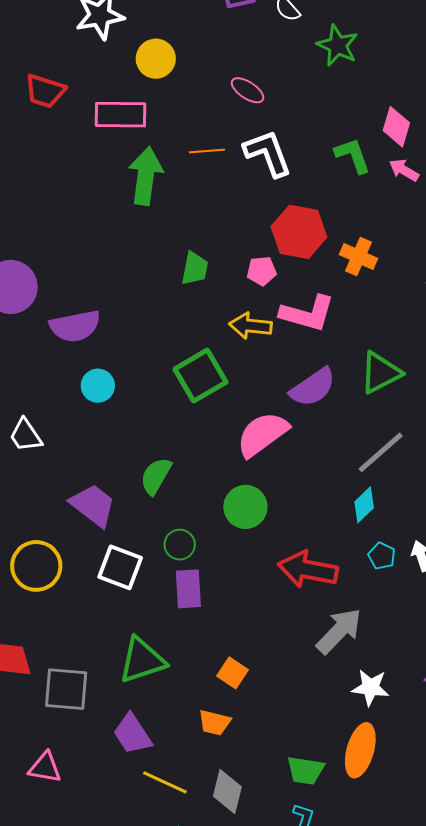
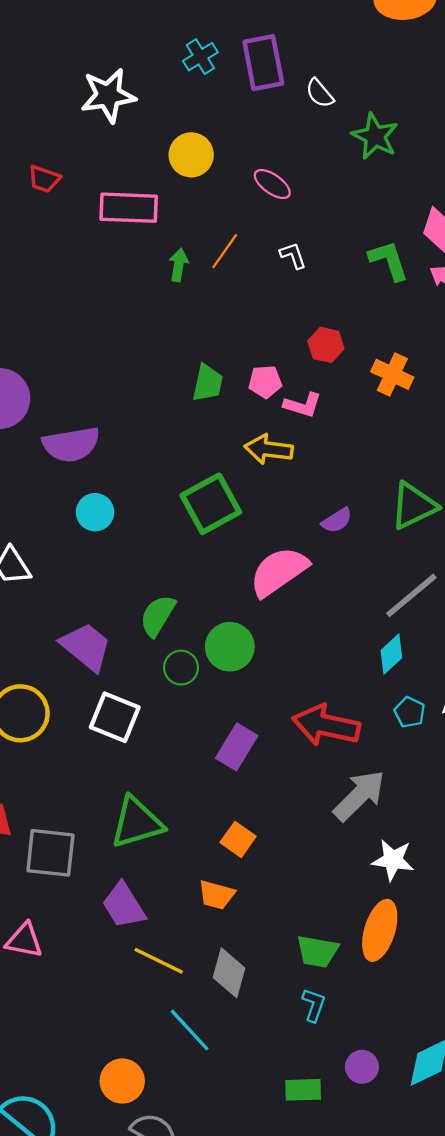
yellow circle: (156, 59) -> (191, 155), moved
red trapezoid: (45, 91) -> (44, 179), size x0.7
orange line: (207, 151) -> (225, 251), turned -52
white L-shape: (268, 153) -> (293, 255), size x0.5
green arrow: (146, 176) -> (179, 265), moved, size x0.5
red hexagon: (299, 232) -> (326, 345), size x0.6
pink pentagon: (262, 271) -> (265, 382), moved
pink L-shape: (307, 313) -> (303, 405), moved, size x0.6
purple semicircle: (313, 387) -> (337, 520), size x0.6
green circle: (245, 507) -> (230, 647), moved
green circle: (180, 545) -> (181, 668), moved
purple rectangle: (188, 589) -> (237, 747), moved, turned 33

